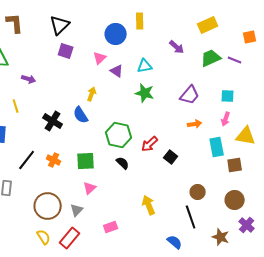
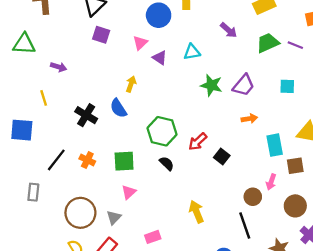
green star: (145, 93) -> (211, 85), moved
pink arrow: (226, 119) -> (271, 182), moved

